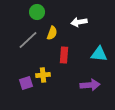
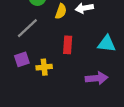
yellow semicircle: (52, 33) -> (61, 11), moved
purple square: (26, 83) -> (22, 59), moved

